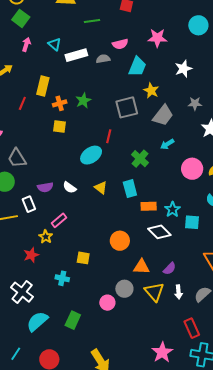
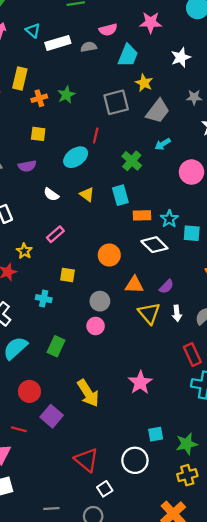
yellow square: (60, 127) -> (38, 134), moved
purple semicircle: (45, 187) -> (27, 166), moved
pink rectangle: (59, 220) -> (55, 234), moved
gray circle: (124, 289) -> (100, 301), moved
pink star: (162, 352) -> (140, 383), moved

